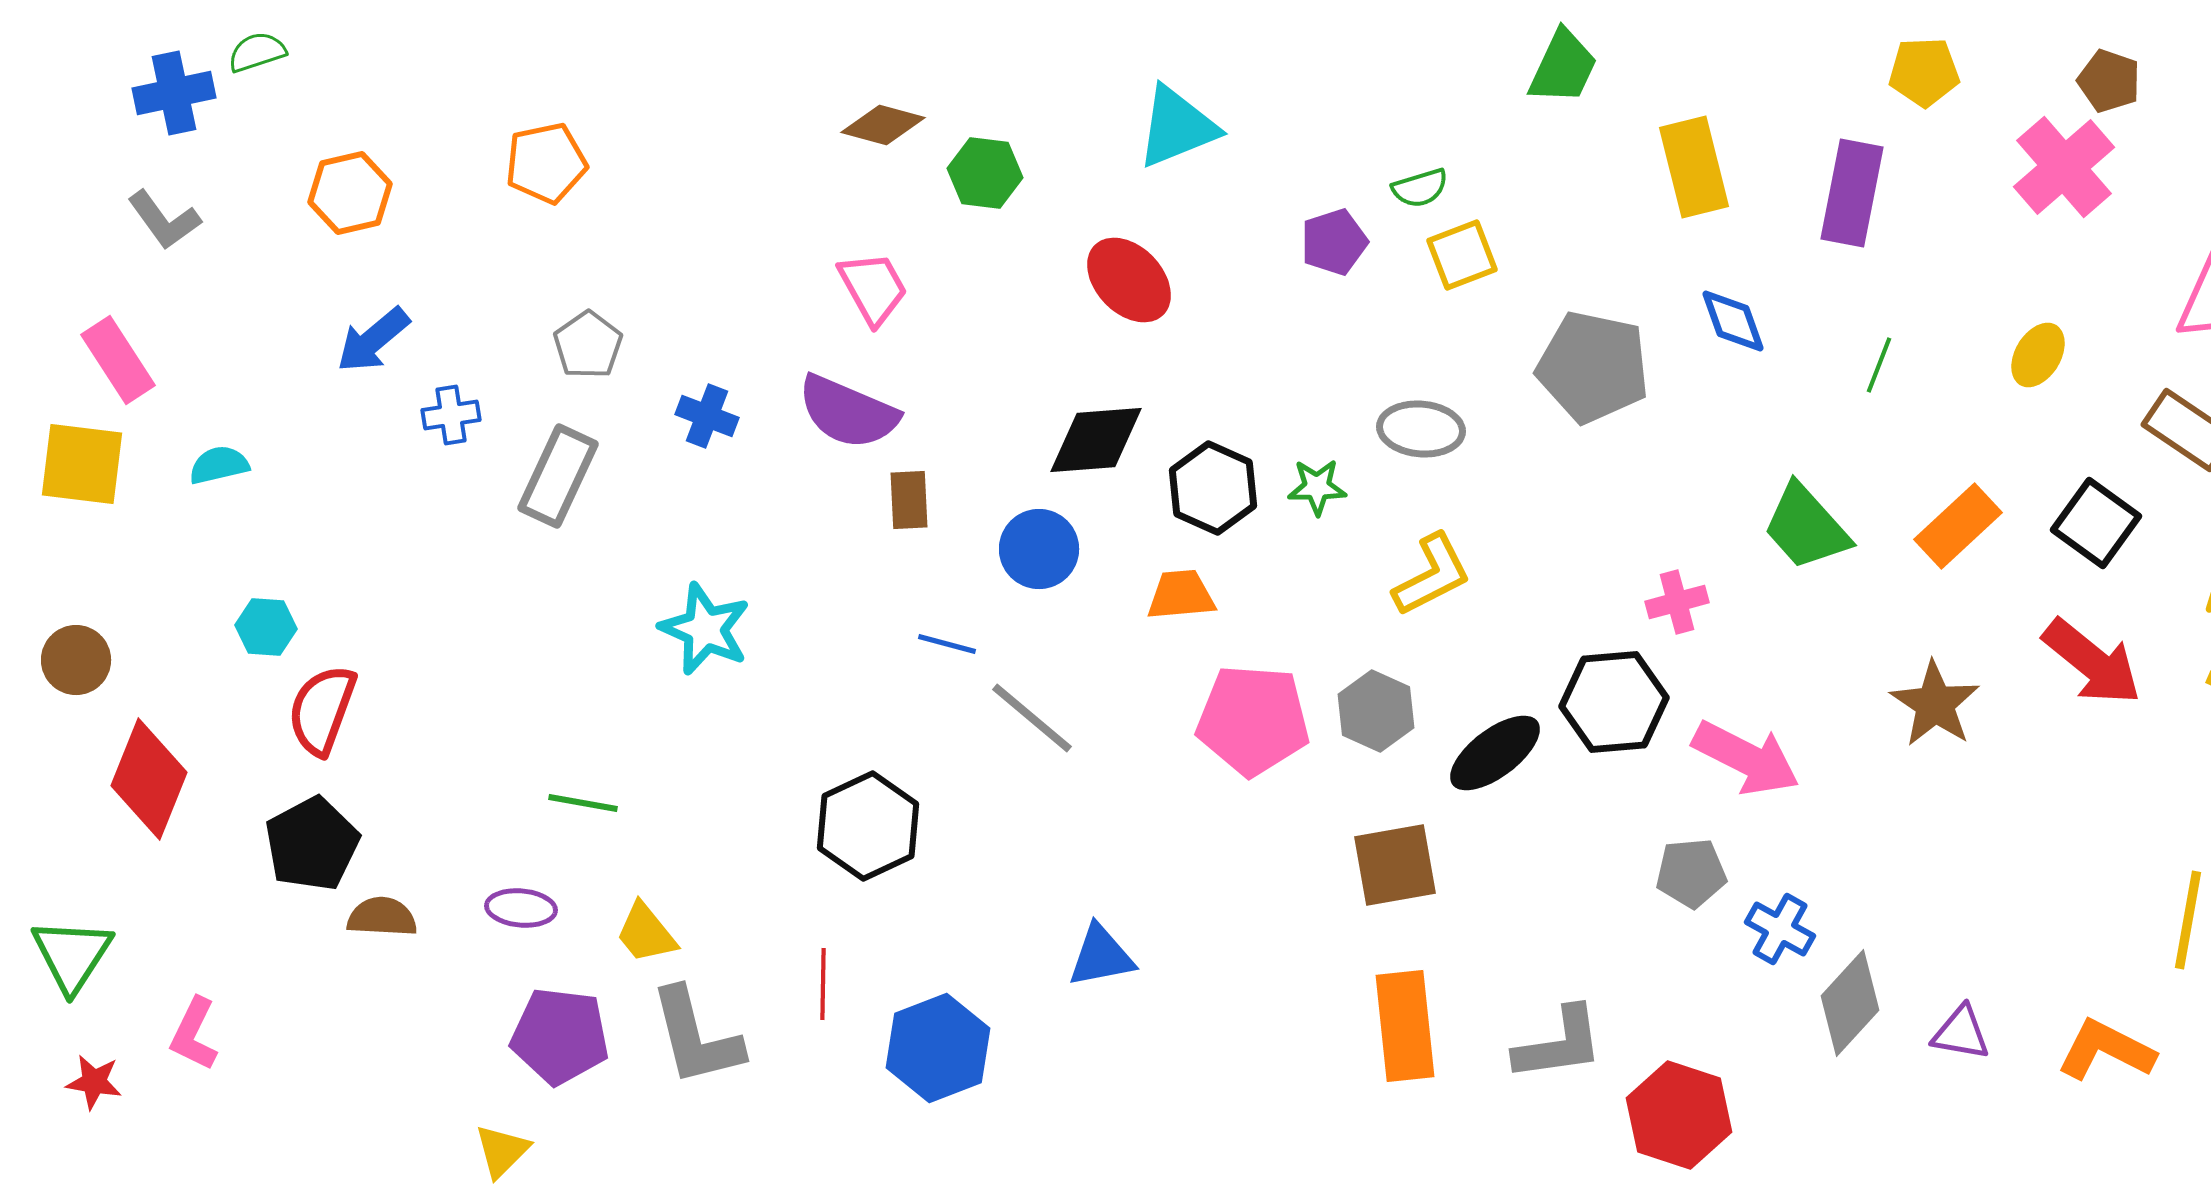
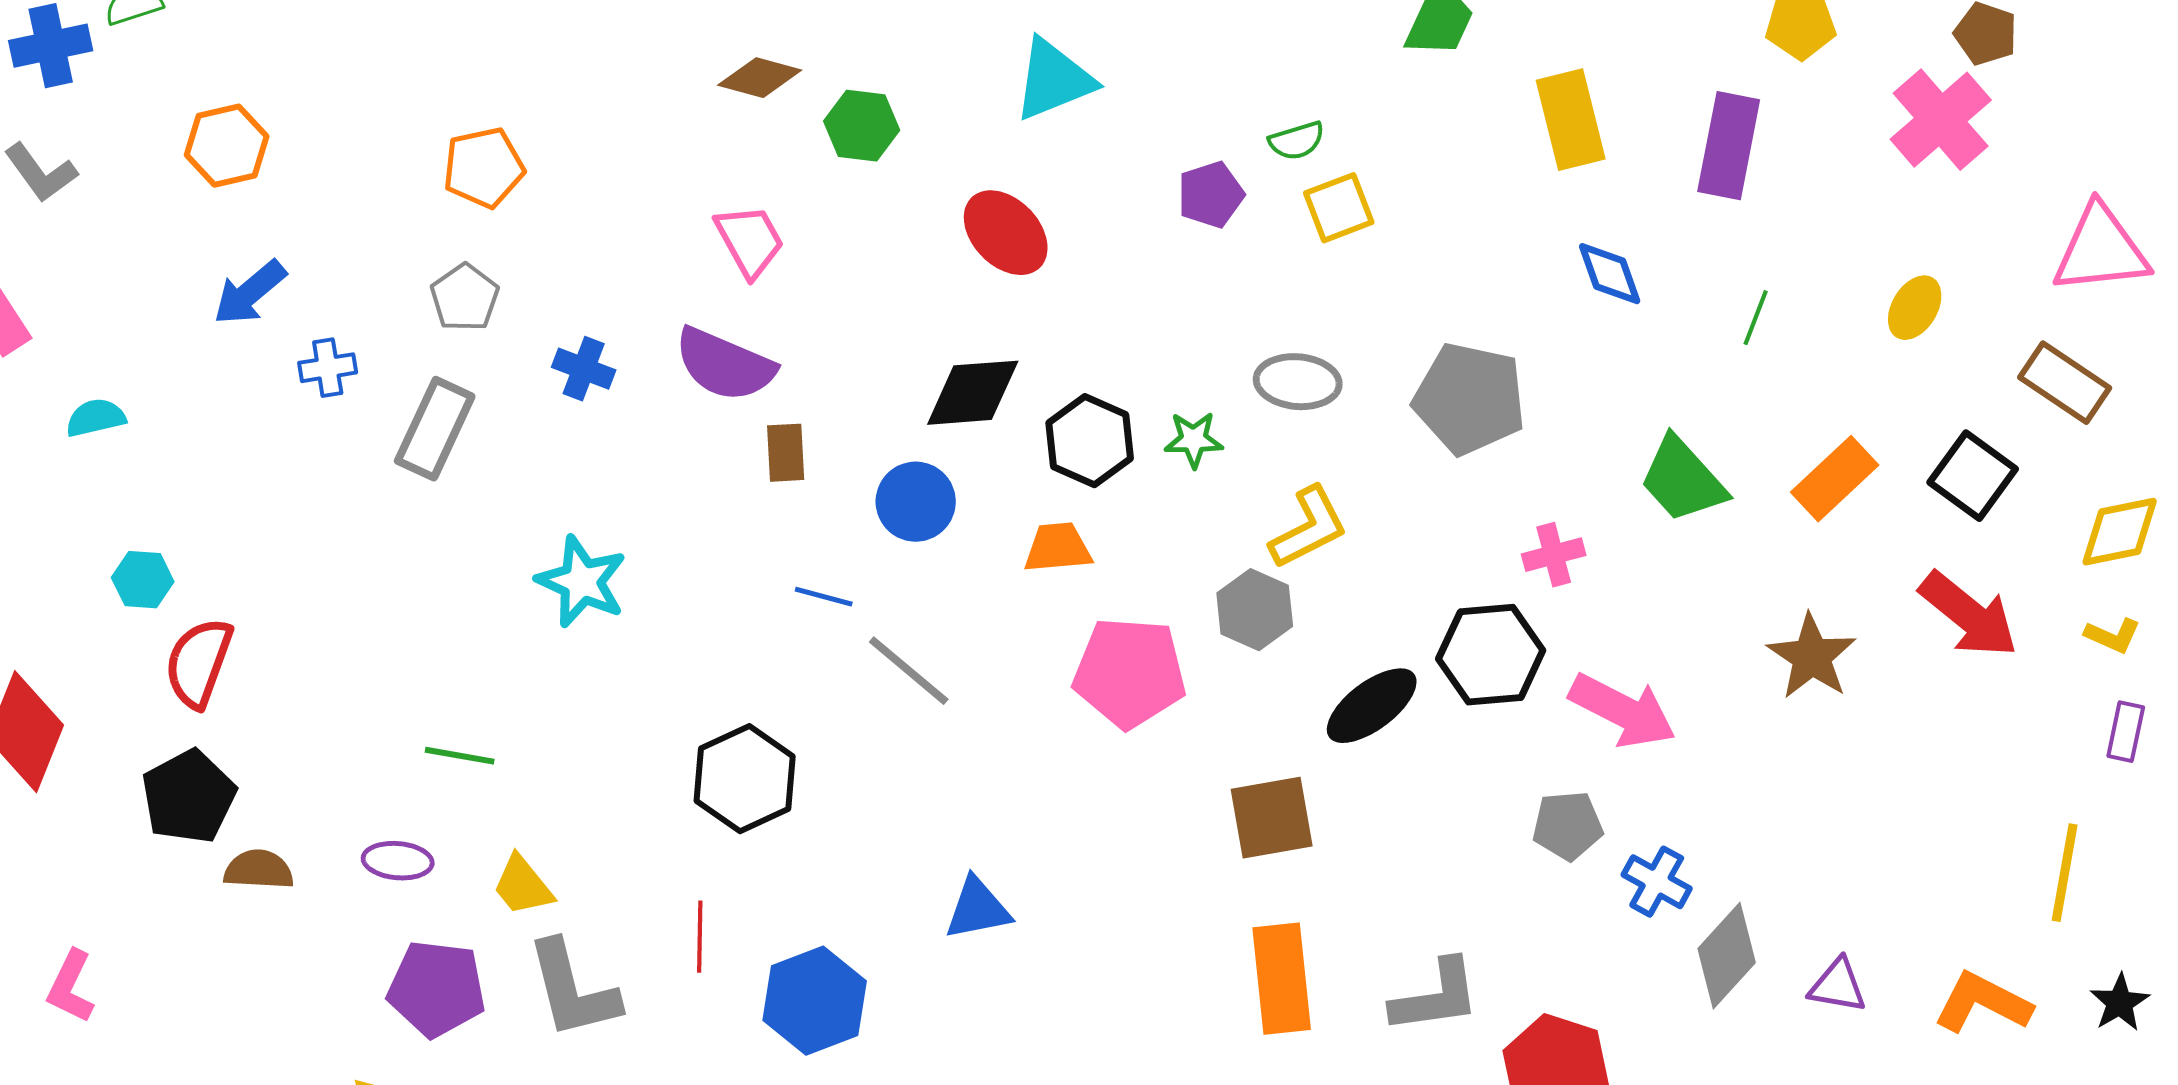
orange pentagon: (546, 163) -> (484, 168), moved
gray pentagon: (1593, 367) -> (1470, 399), moved
gray hexagon: (1376, 711) -> (1255, 610), moved

